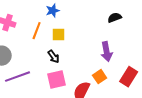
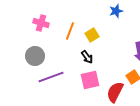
blue star: (53, 11) -> (116, 11), moved
yellow square: (59, 35) -> (92, 35), turned -32

